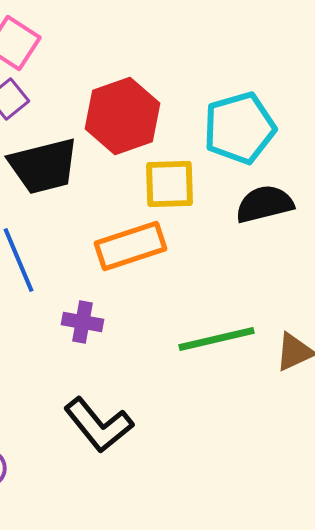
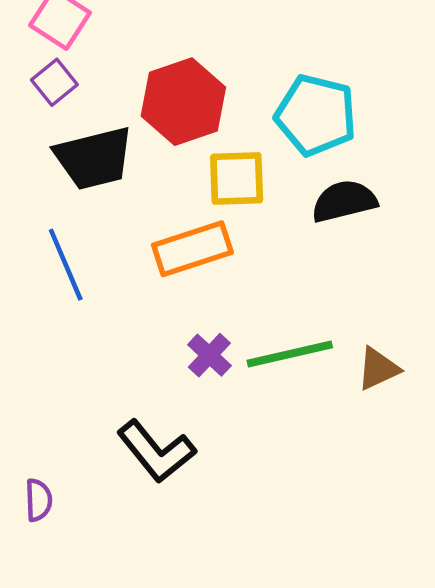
cyan pentagon: (239, 128) -> (316, 115), turned 30
purple cross: (82, 322) -> (209, 355), moved, turned 33

